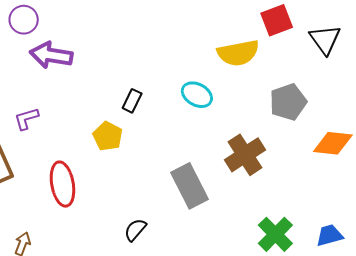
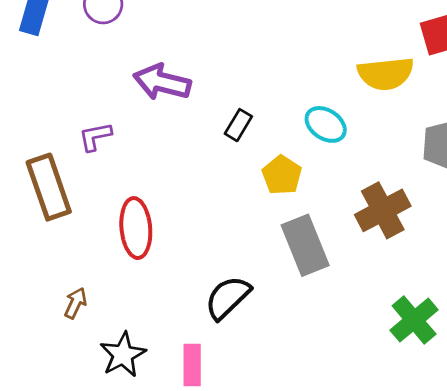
purple arrow: (51, 55) -> (162, 82), moved
yellow pentagon: (108, 136) -> (282, 175), moved
black semicircle: (135, 230) -> (228, 298), size x1.5

